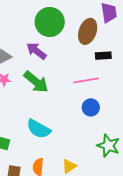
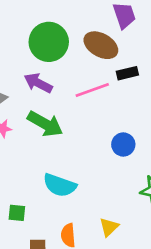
brown ellipse: (88, 31) -> (101, 45), turned -70
pink line: (86, 80) -> (92, 90), moved

